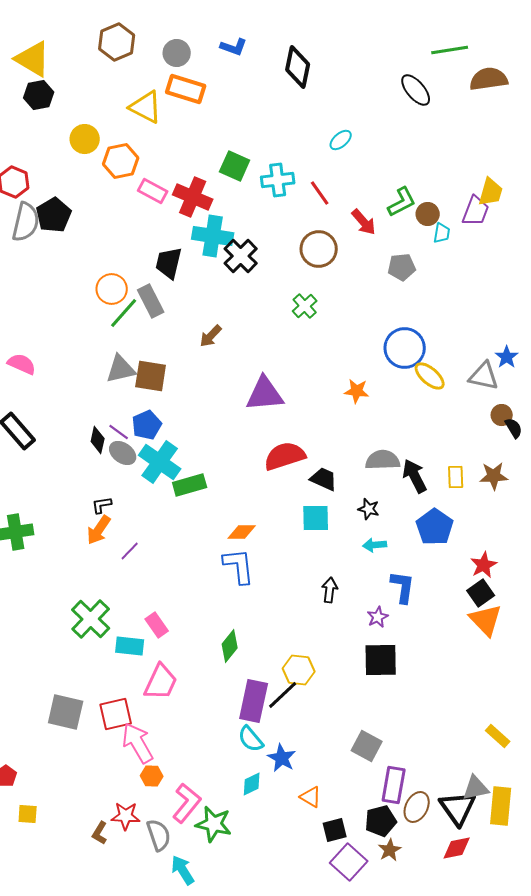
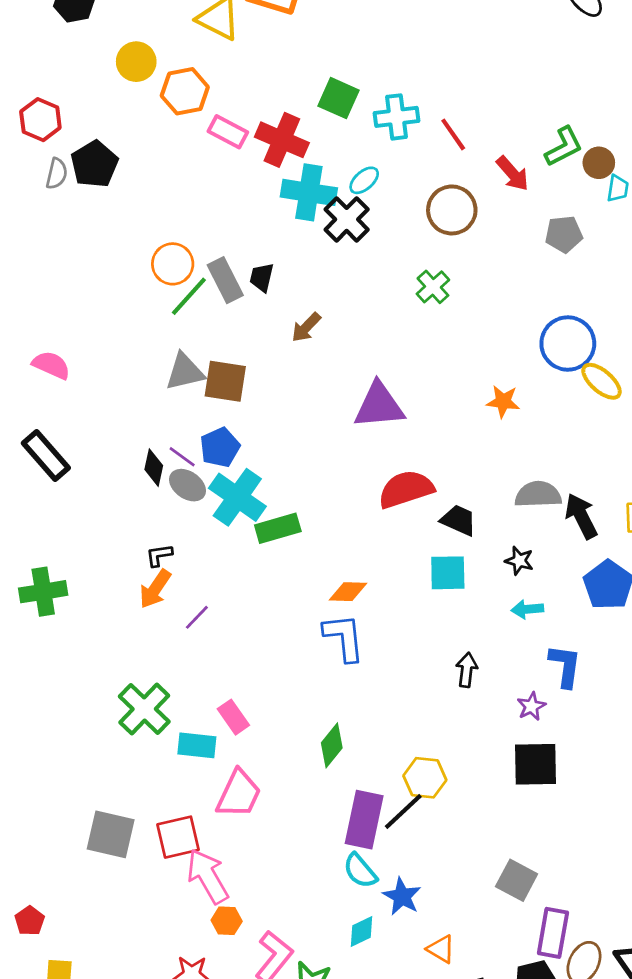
cyan ellipse: (341, 140) -> (364, 180), moved
gray semicircle: (26, 222) -> (57, 174), size x0.6
black trapezoid: (169, 263) -> (262, 277), moved, size x0.7

